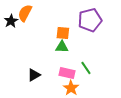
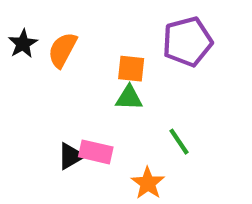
orange semicircle: (25, 13) -> (62, 50), moved
pink rectangle: (67, 73) -> (96, 152), moved

